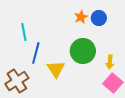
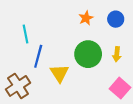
blue circle: (99, 18) -> (116, 19), moved
yellow arrow: (110, 62) -> (117, 54), moved

